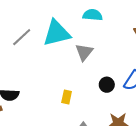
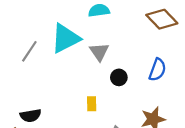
black circle: (107, 85) -> (119, 77), moved

